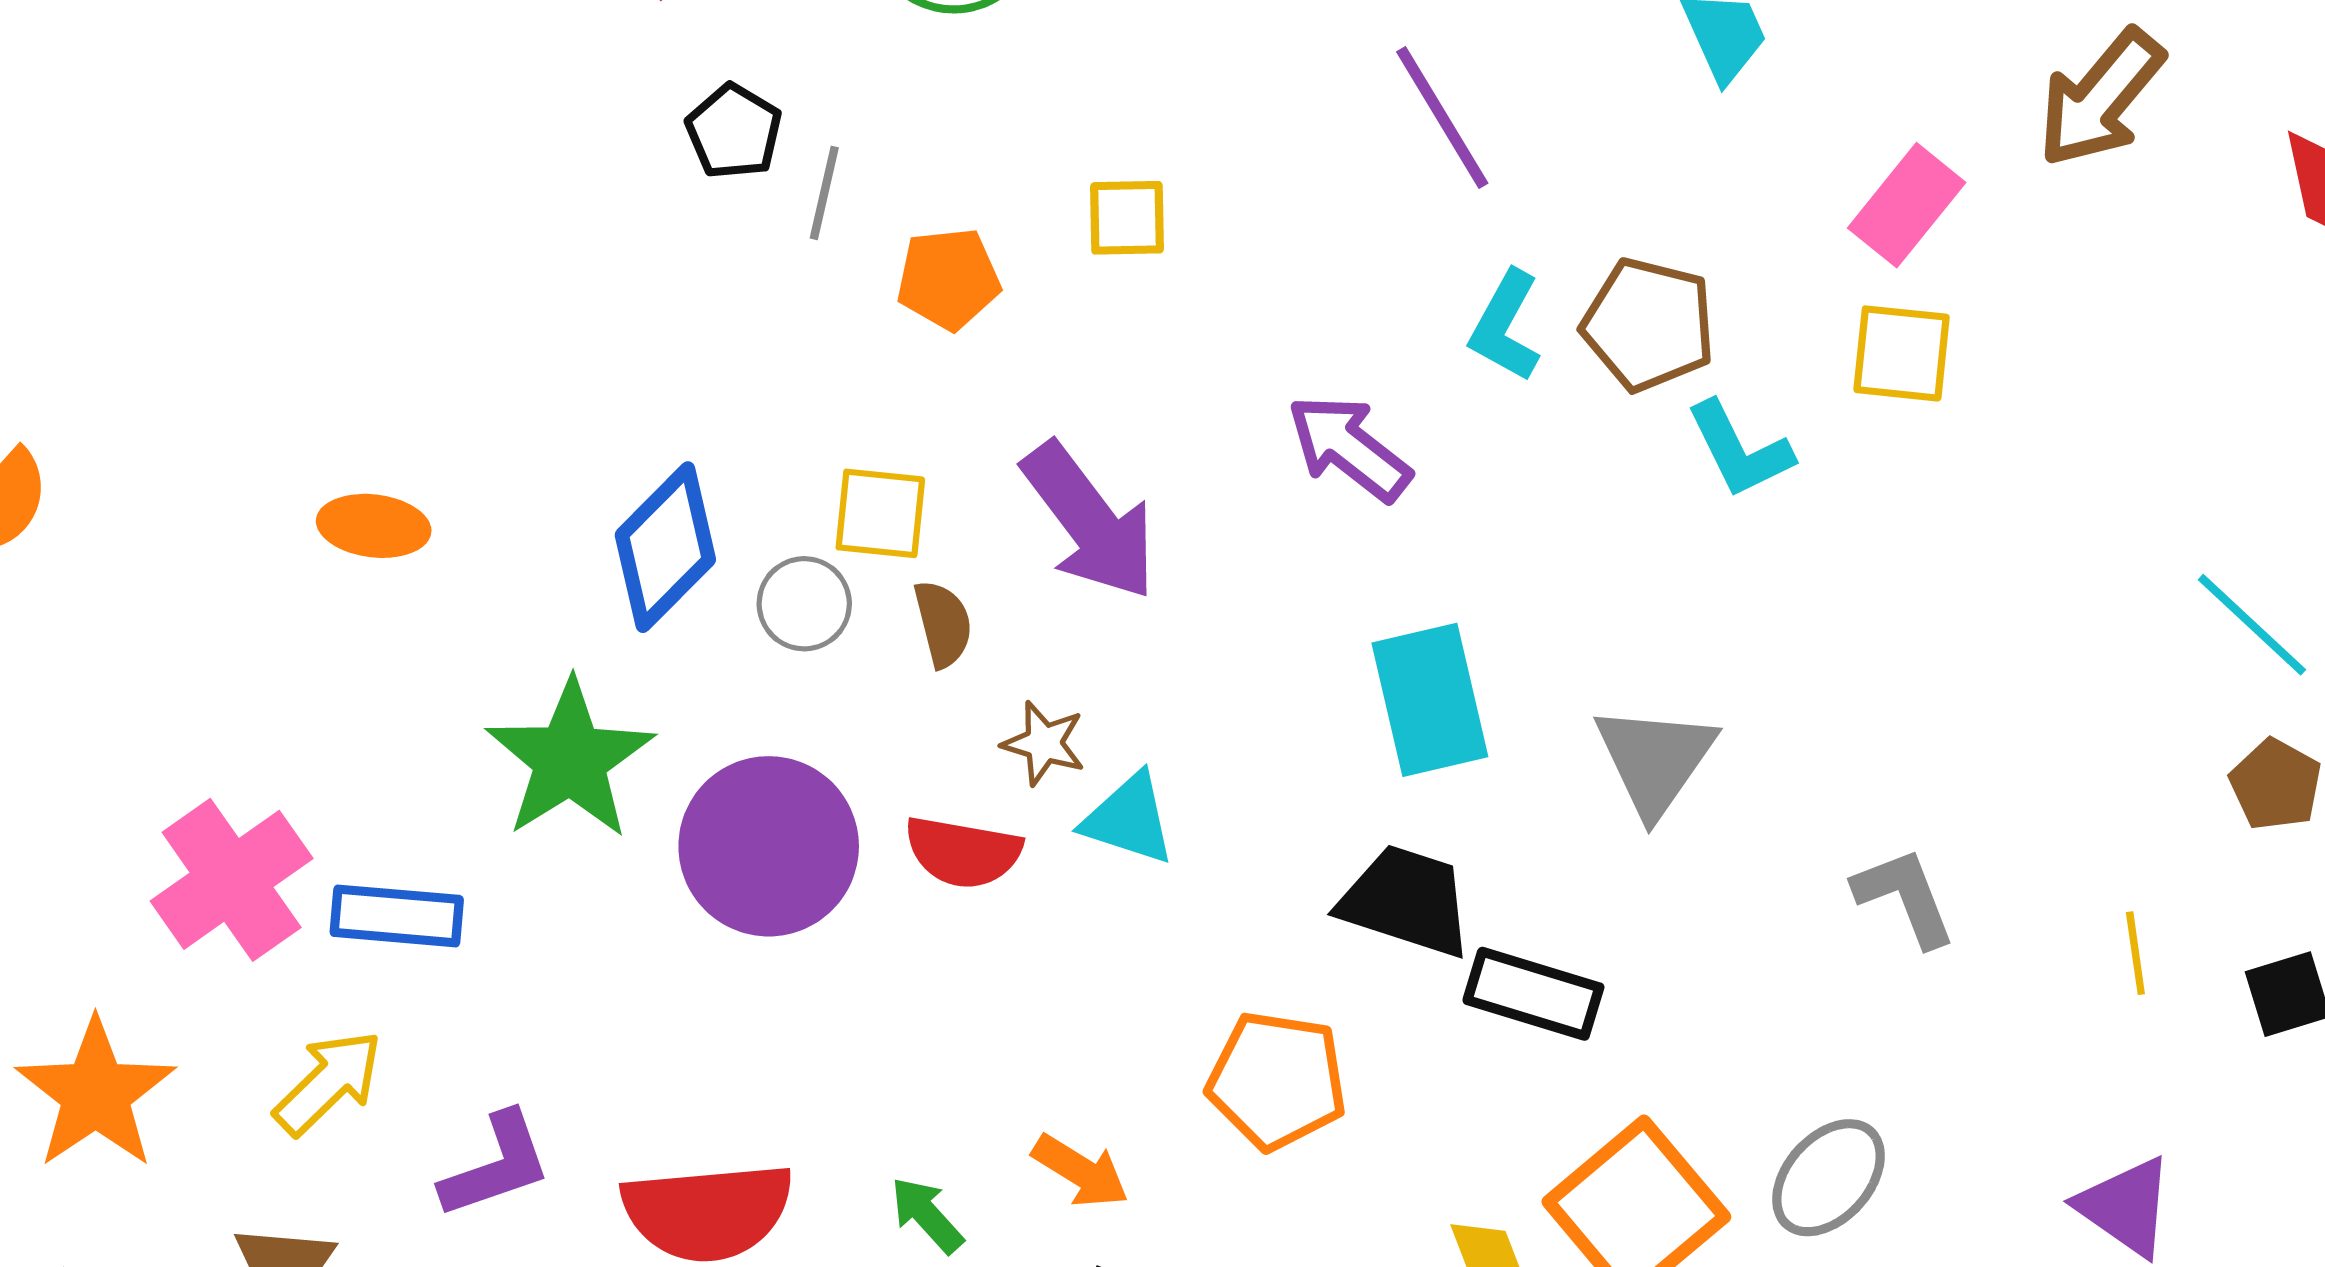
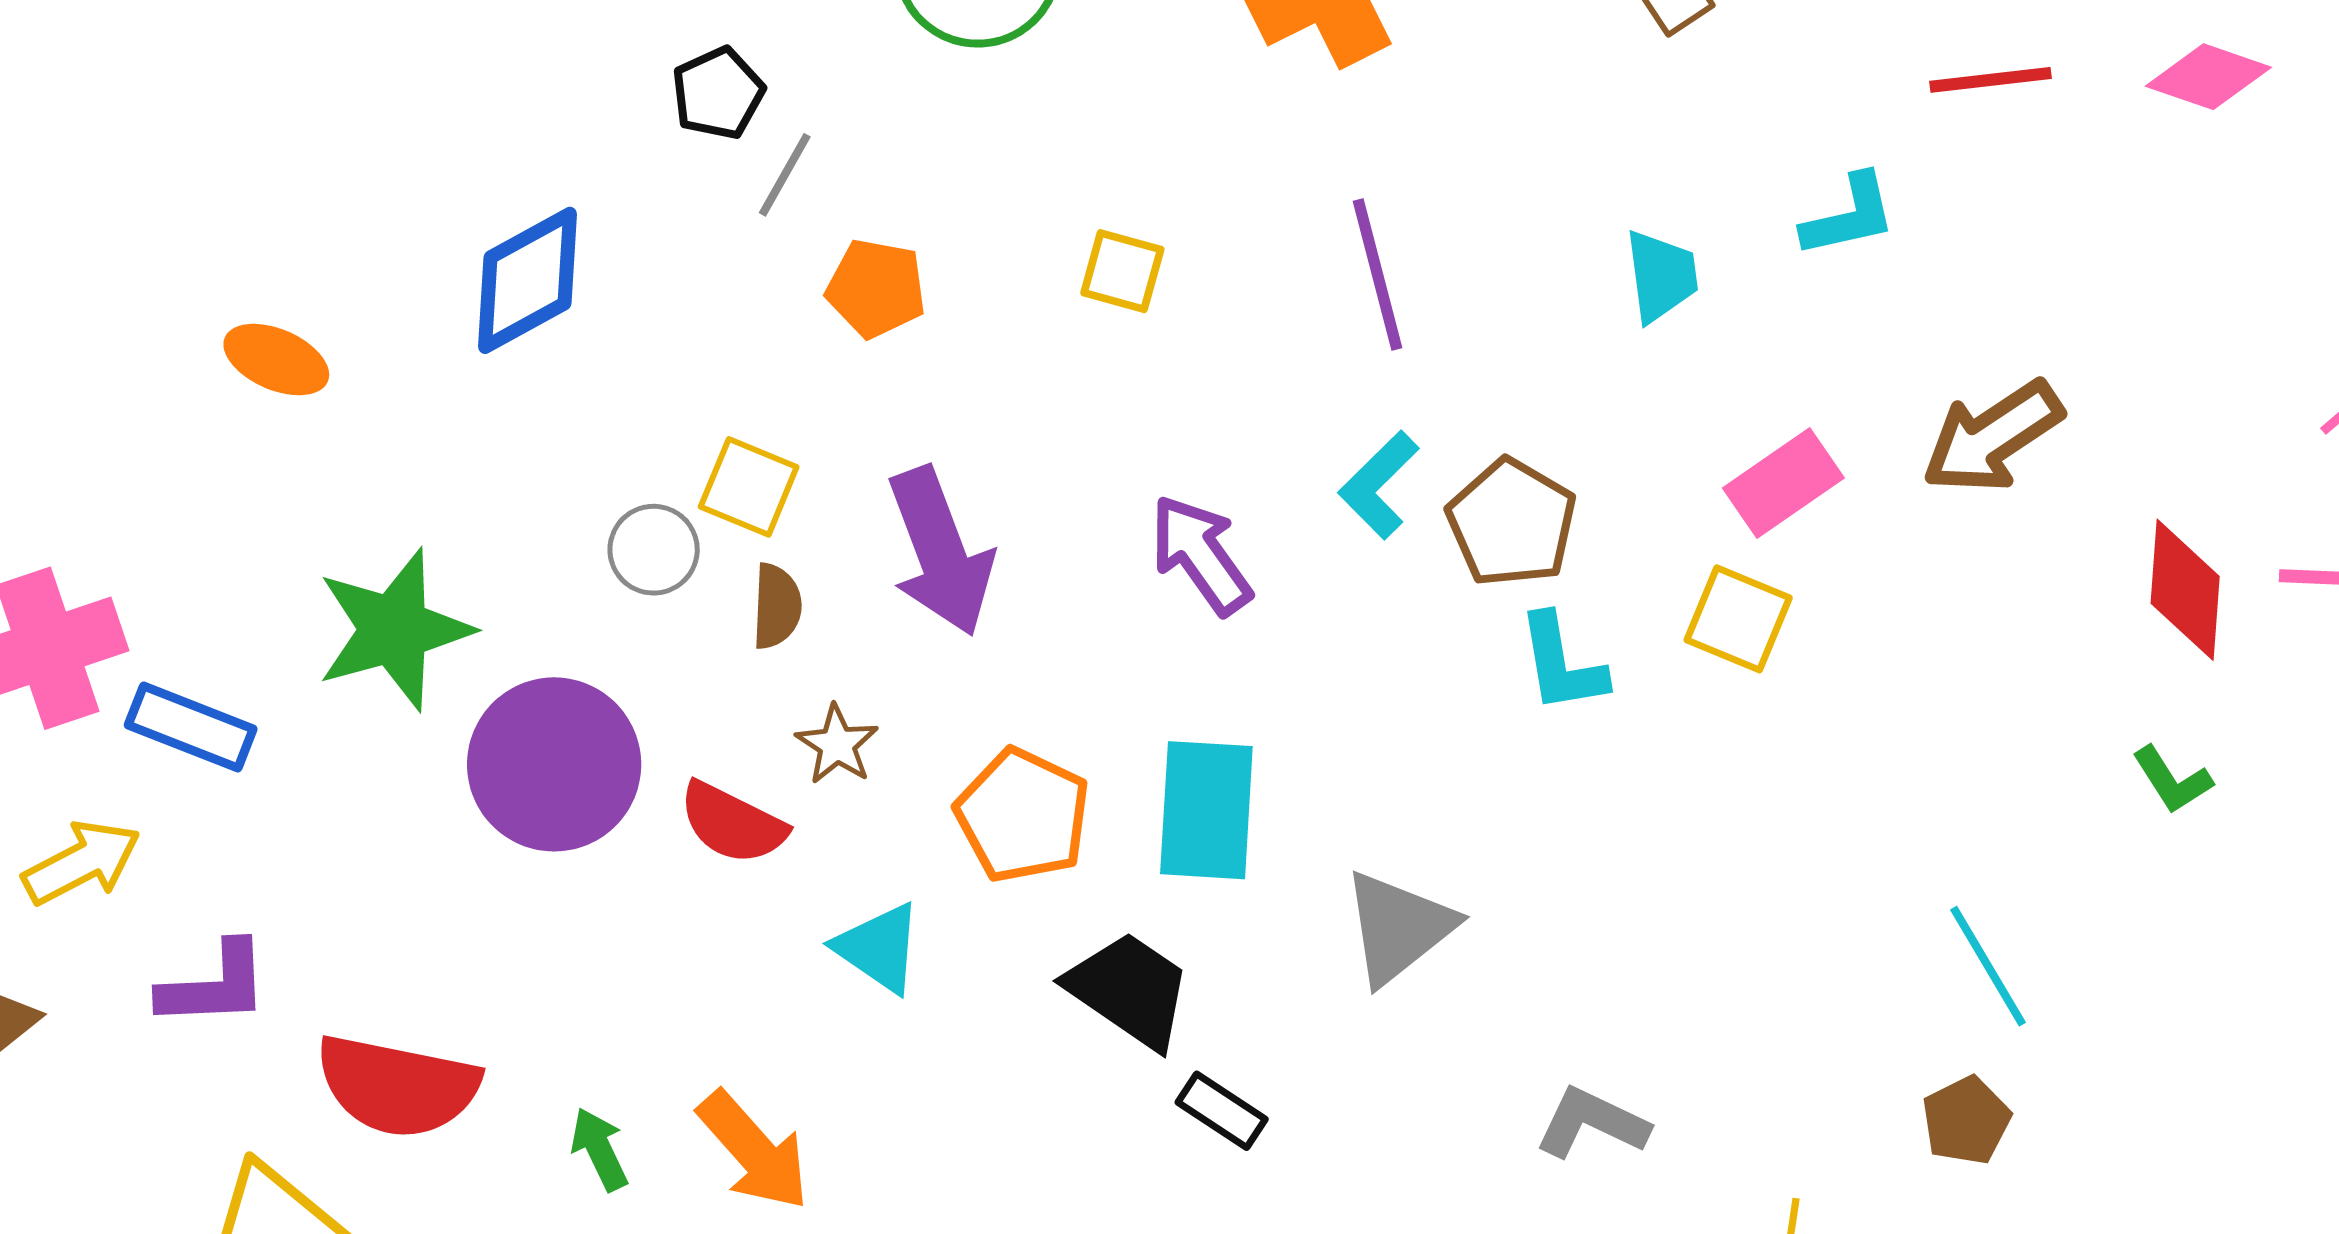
yellow square: (1127, 218) -> (1122, 271), moved
blue diamond: (665, 547) -> (528, 280), moved
cyan triangle: (1129, 819) -> (879, 948), moved
gray L-shape: (1905, 897) -> (1592, 1123), turned -60
black rectangle: (1533, 994) -> (1222, 1111), size x0.7
orange pentagon: (1277, 1080) -> (1023, 815), moved
orange arrow: (1081, 1171) -> (754, 1151), size x1.4

